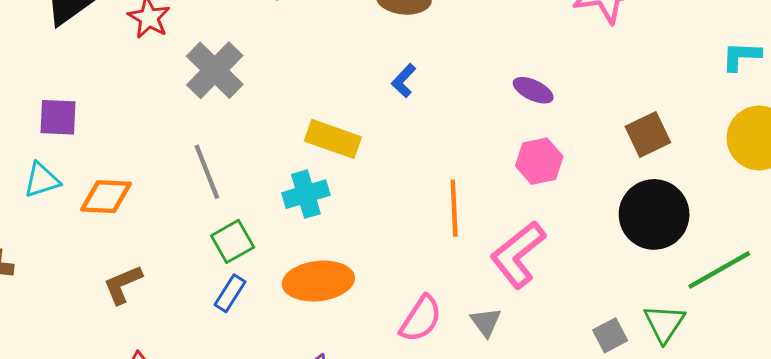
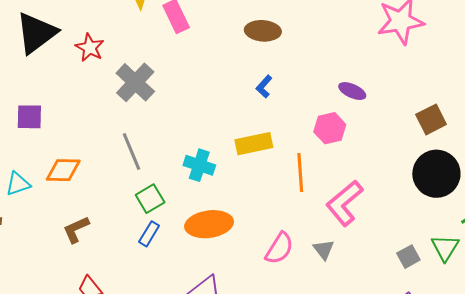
yellow rectangle: (333, 139) -> (254, 144), moved, turned -30
pink hexagon: (539, 161) -> (330, 128), moved
cyan triangle: (42, 180) -> (18, 184), moved
cyan cross: (306, 194) -> (199, 165), turned 36

